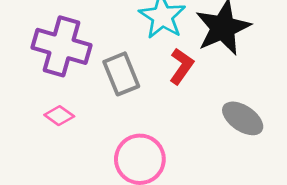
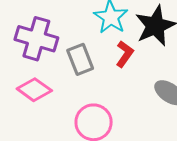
pink diamond: (59, 116) -> (34, 90), size x1.6

